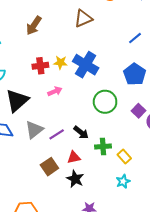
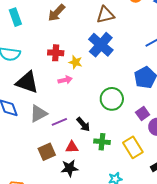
yellow star: (60, 62) -> (75, 62), moved
blue cross: (86, 65) -> (101, 45), moved
black triangle: (17, 101) -> (27, 82), turned 50
yellow rectangle: (124, 156) -> (133, 147), moved, size x1.5
black star: (75, 179) -> (69, 168), turned 30

